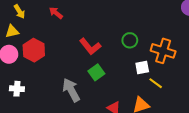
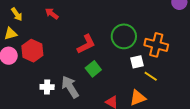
green circle: (130, 40) -> (124, 36), size x1.6
red L-shape: (90, 46) -> (86, 44), turned -75
white cross: (17, 89) -> (47, 87), moved

